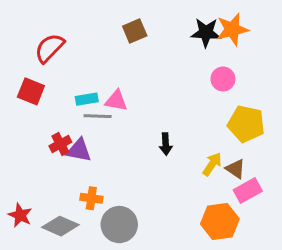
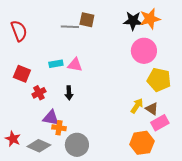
brown square: (135, 31) -> (87, 20), turned 35
red semicircle: (50, 48) -> (19, 31), moved, turned 115
pink circle: (223, 79) -> (144, 51), size x1.6
red square: (31, 91) -> (22, 74), moved
gray line: (98, 116) -> (70, 27), moved
black arrow: (166, 144) -> (69, 93), moved
purple triangle: (79, 150) -> (51, 118), moved

